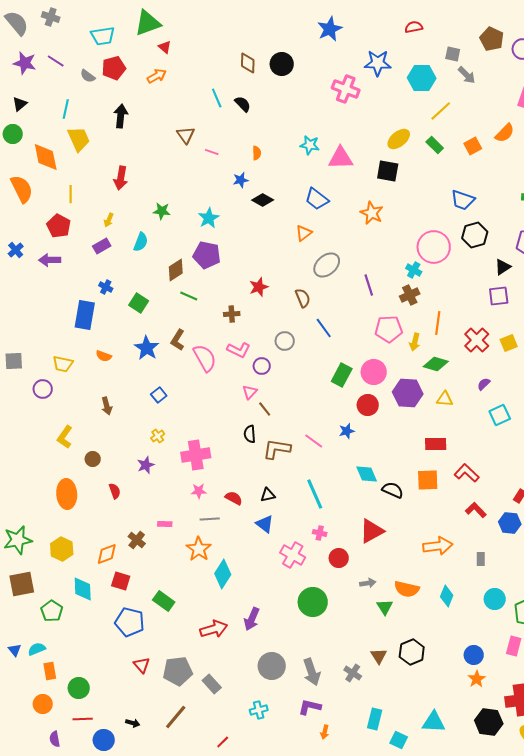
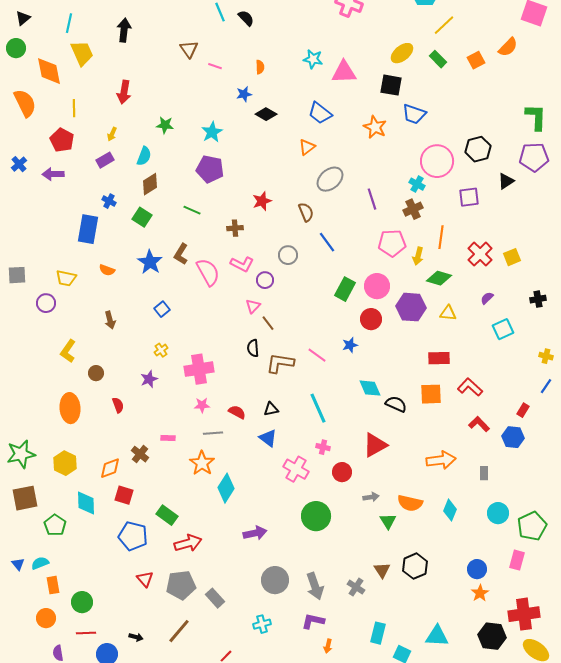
blue trapezoid: (463, 200) -> (414, 114), moved
brown diamond: (176, 270) -> (150, 184), moved
purple square: (499, 296) -> (469, 197), moved
purple arrow: (252, 619) -> (255, 533), turned -125
red arrow: (214, 629) -> (188, 543), moved

